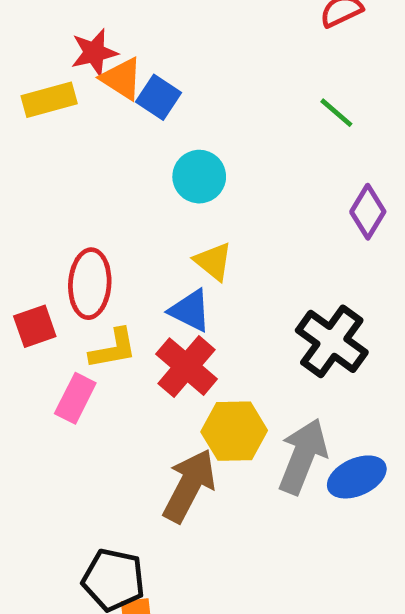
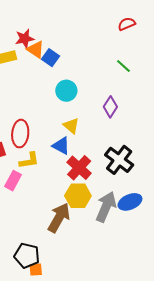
purple diamond: (368, 212) -> (110, 107), moved
red cross: (186, 367) -> (79, 168), moved
blue ellipse: (357, 477) -> (130, 202), moved

